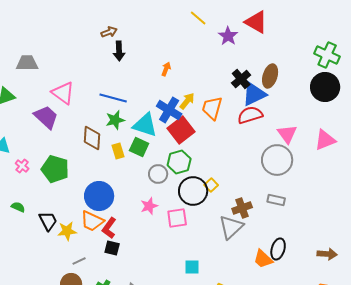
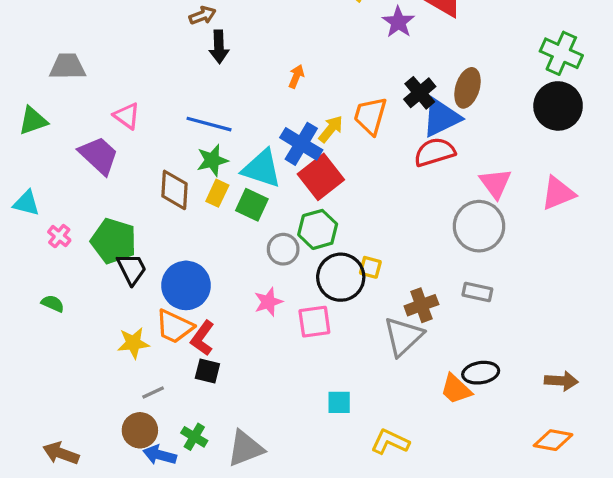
pink triangle: (63, 93) -> (127, 116), size x0.7
orange trapezoid: (212, 108) -> (370, 116), moved
yellow rectangle: (118, 151) -> (217, 193), moved, turned 42
yellow square: (211, 185) -> (370, 267), turned -32
black trapezoid: (48, 221) -> (132, 269), moved
black ellipse: (278, 249) -> (481, 373), turned 65

